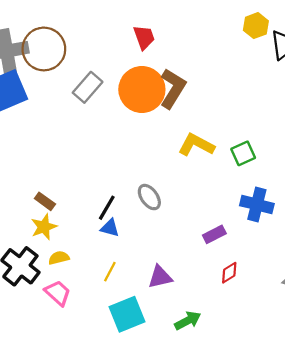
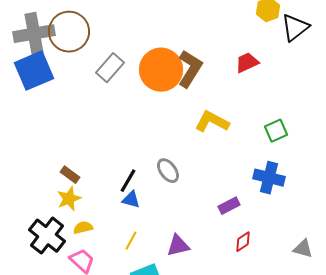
red trapezoid: (144, 37) -> (247, 63), moved, turned -95
green square: (243, 153) -> (276, 131), moved

